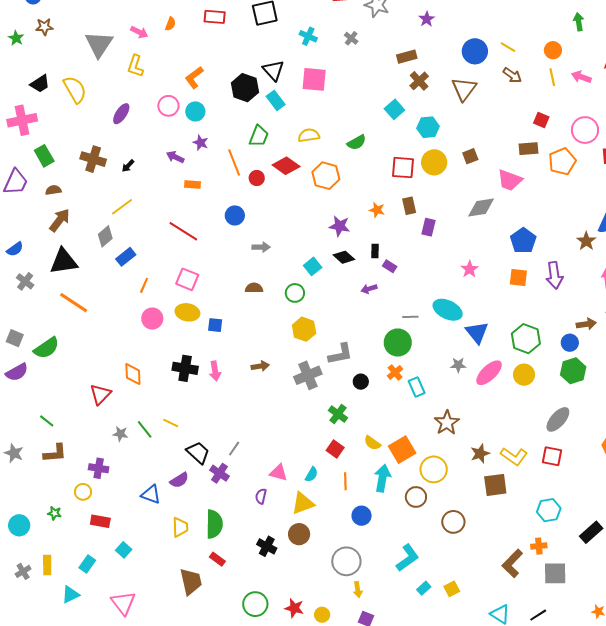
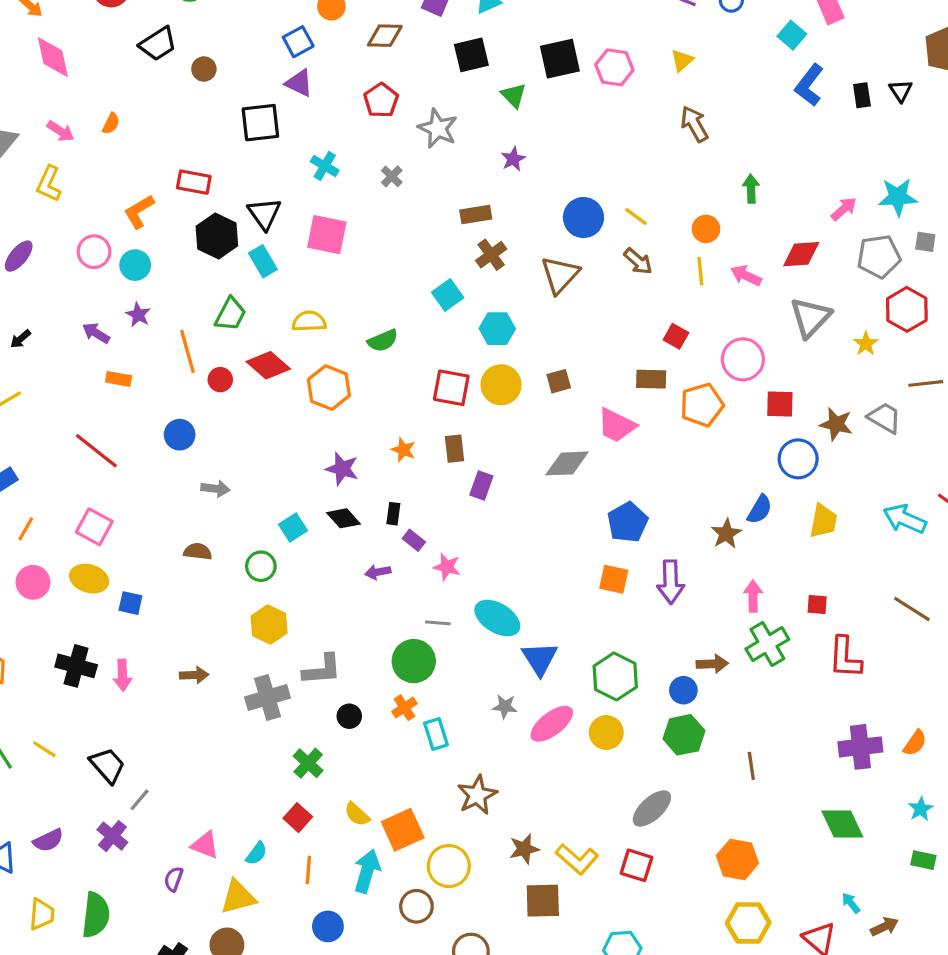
red rectangle: (215, 17) -> (194, 182), moved
pink star: (470, 269) -> (447, 567), moved, turned -30
black trapezoid: (198, 453) -> (107, 765), moved

